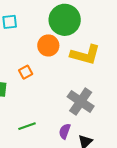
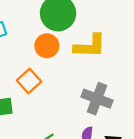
orange square: (26, 72) -> (29, 81), size x1.5

